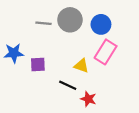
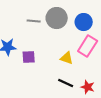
black line: (68, 85) -> (66, 83), moved
red star: (88, 99) -> (88, 87), moved

